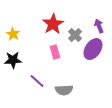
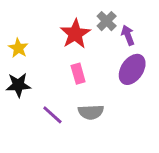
purple arrow: (99, 26) -> (128, 35), moved
gray cross: (75, 35) -> (107, 21), moved
gray semicircle: (64, 90) -> (91, 112), moved

